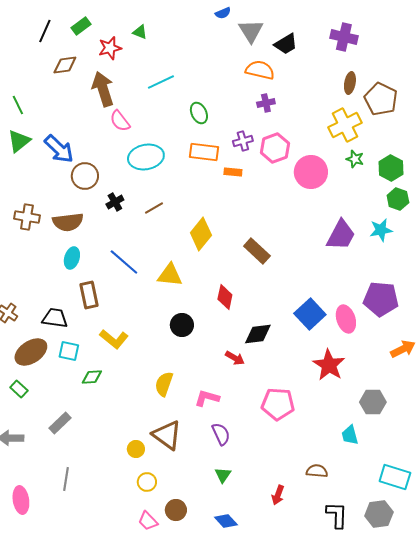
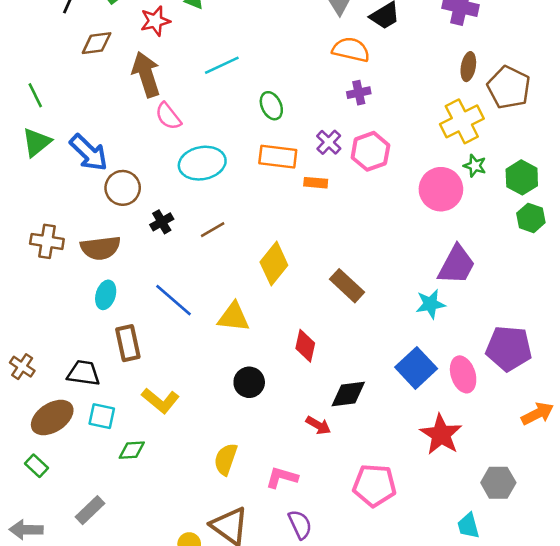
purple cross: (243, 141) -> (329, 142), turned -30
pink circle: (311, 172) -> (441, 189), moved
cyan star: (381, 230) -> (430, 304), moved

